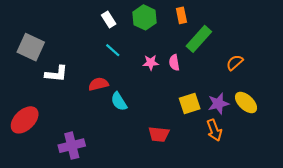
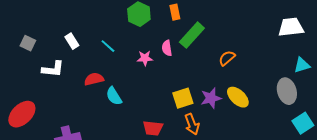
white rectangle: (109, 19) -> (72, 41), moved
gray square: (31, 47) -> (28, 43), size x0.6
pink semicircle: (174, 63) -> (167, 48), moved
orange arrow: (214, 130) -> (192, 124), moved

